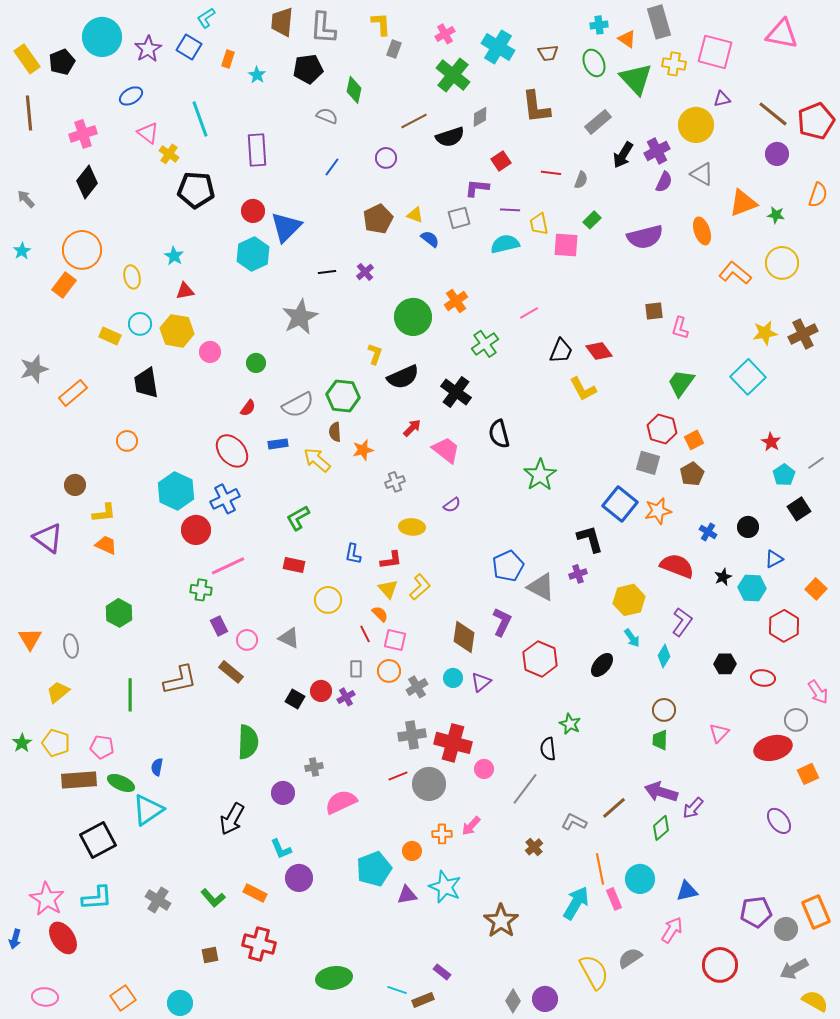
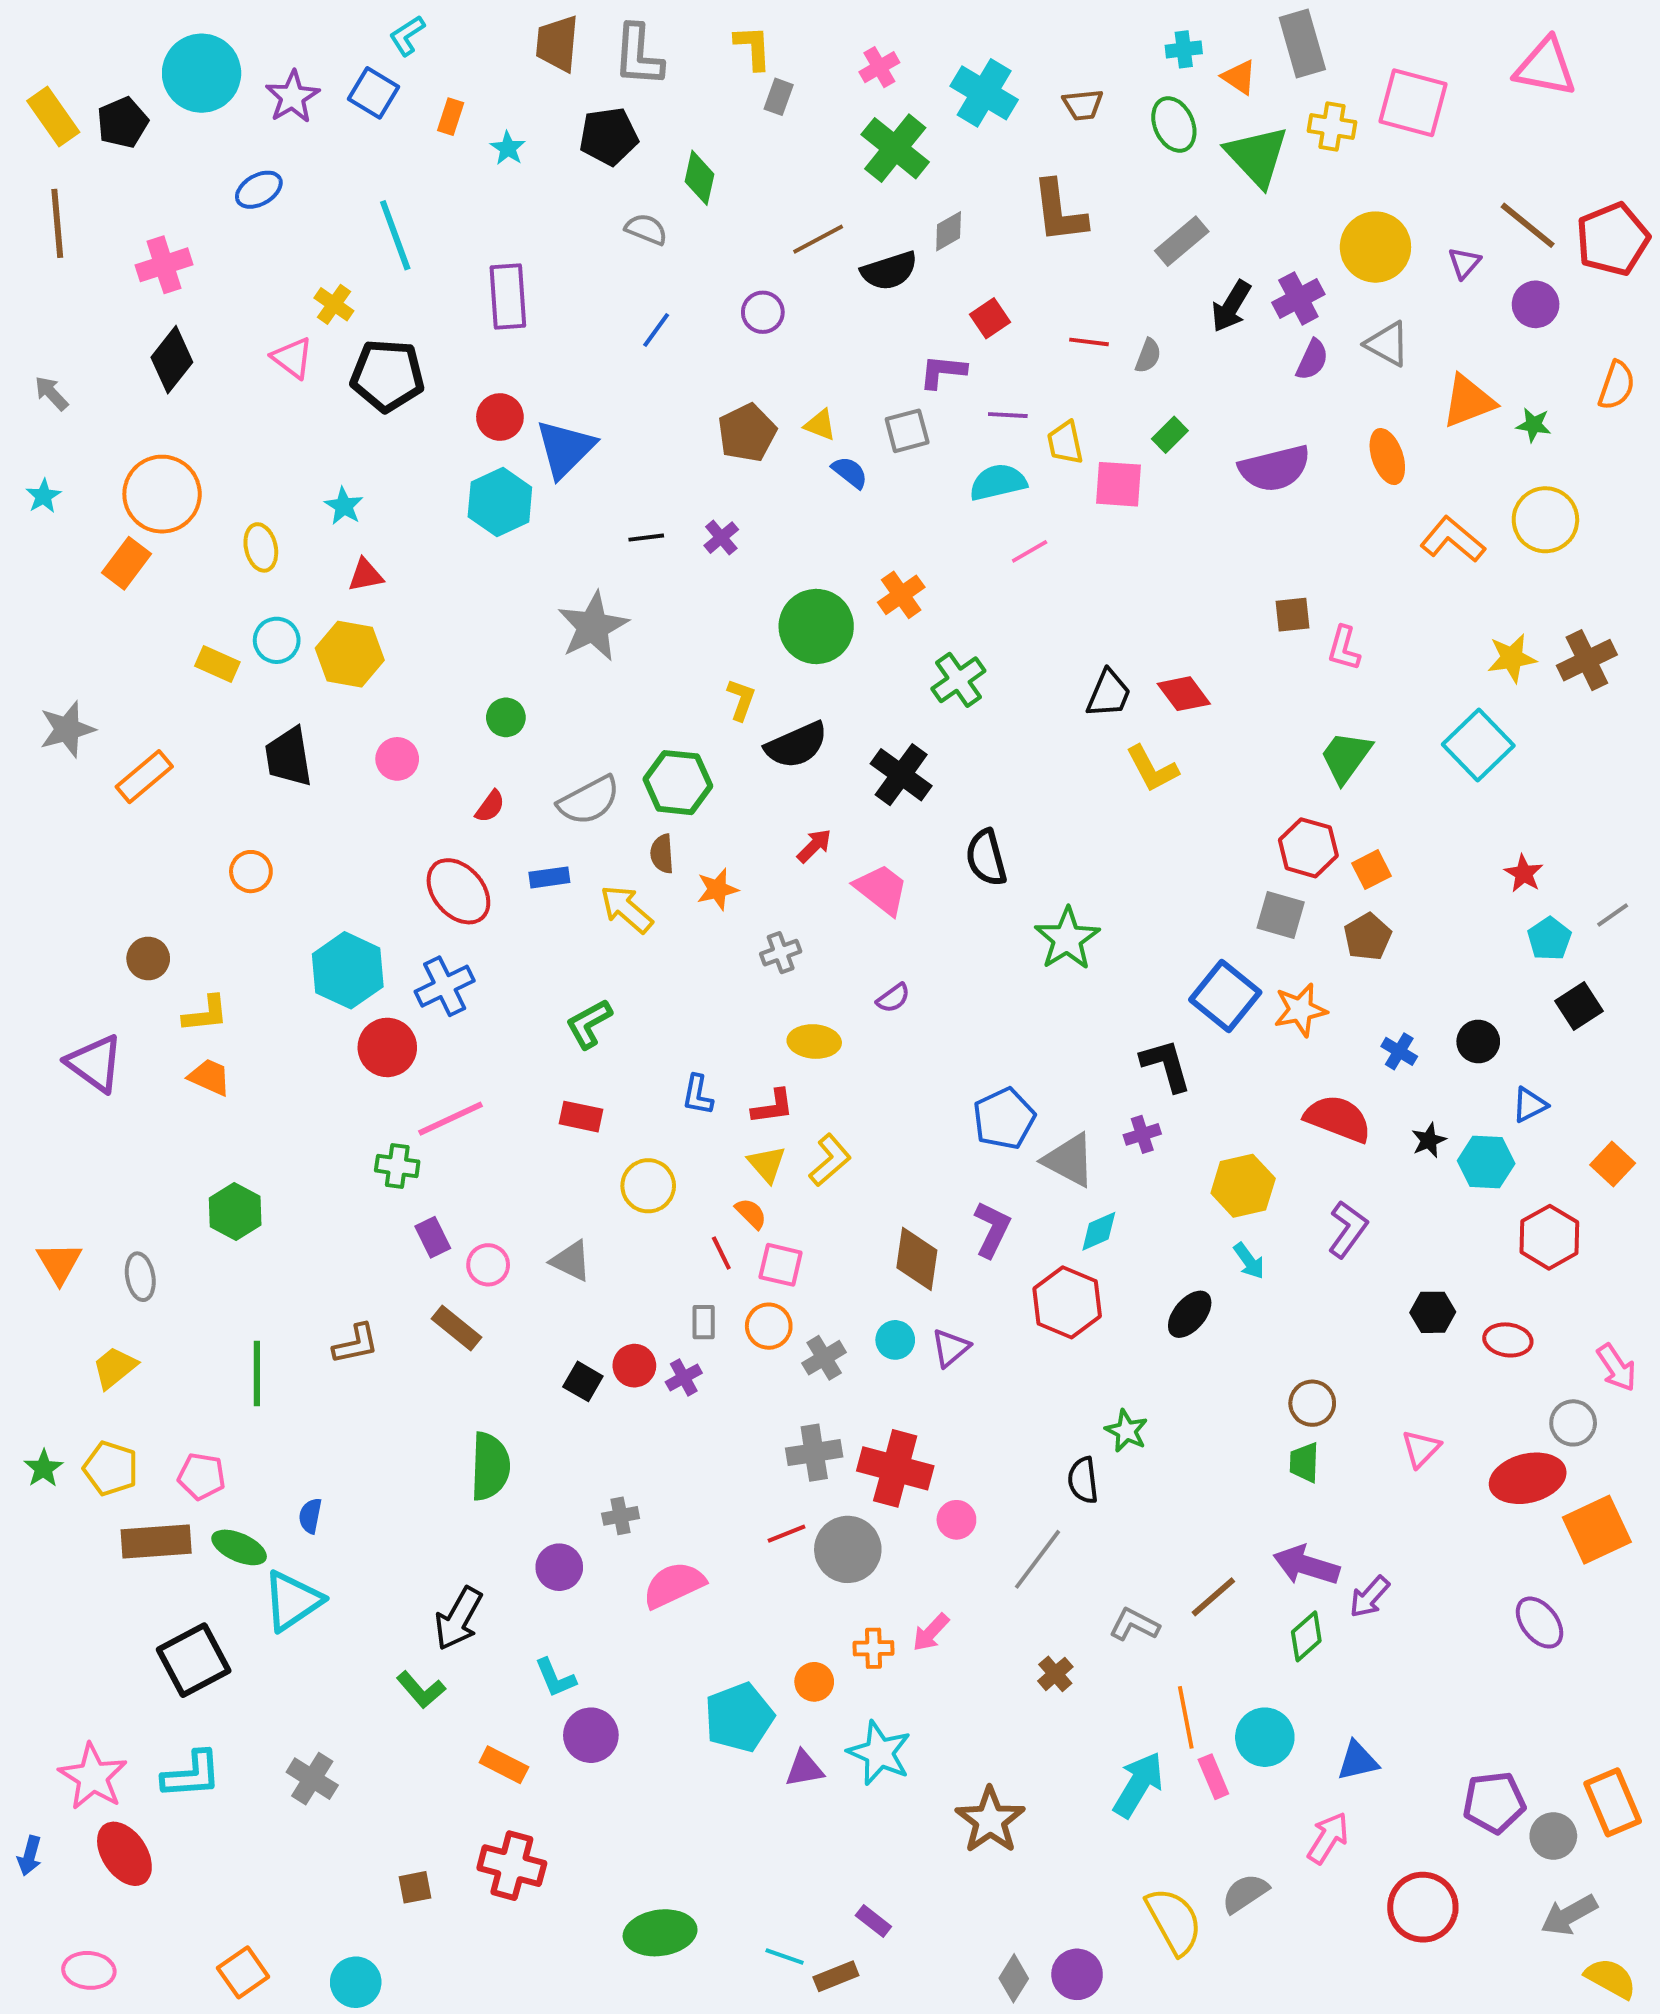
purple triangle: (722, 99) -> (1464, 263), moved, turned -36
pink triangle: (148, 133) -> (292, 358), moved
pink line: (529, 313) -> (1030, 551), moved
pink circle: (210, 352) -> (397, 759), moved
cyan diamond: (664, 656) -> (1099, 1231), moved, turned 35
brown L-shape: (180, 680) -> (356, 1344), size x0.7
orange square: (808, 774) -> (1597, 1530), size x1.6
green L-shape: (213, 898) -> (421, 1690), moved

